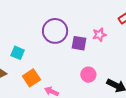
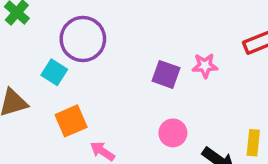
purple circle: (55, 31) -> (83, 39), moved

